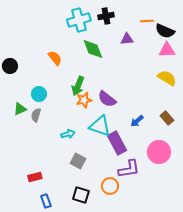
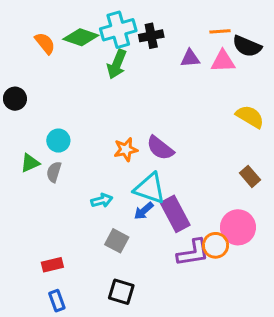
black cross: (106, 16) -> (151, 36), moved
green diamond: (93, 49) -> (81, 37), moved, turned -50
pink triangle: (167, 50) -> (223, 61), moved
orange semicircle: (55, 58) -> (45, 43), moved
green arrow: (78, 86) -> (117, 64), moved
blue arrow: (137, 121) -> (144, 211), moved
orange circle: (110, 186) -> (216, 245), moved
blue rectangle: (46, 201) -> (57, 301), moved

